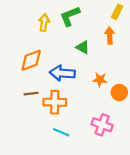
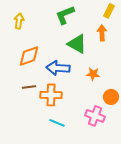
yellow arrow: (44, 23) -> (19, 21), moved
green triangle: (83, 47) -> (77, 44), size x1.5
orange circle: (119, 93) -> (111, 97), moved

